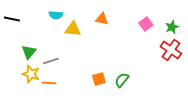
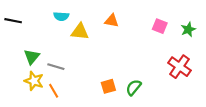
pink square: (146, 24) -> (160, 26), turned -32
red cross: (171, 50) -> (179, 67), moved
gray line: (51, 61) -> (56, 67), turned 35
orange line: (49, 83) -> (54, 91), turned 56

